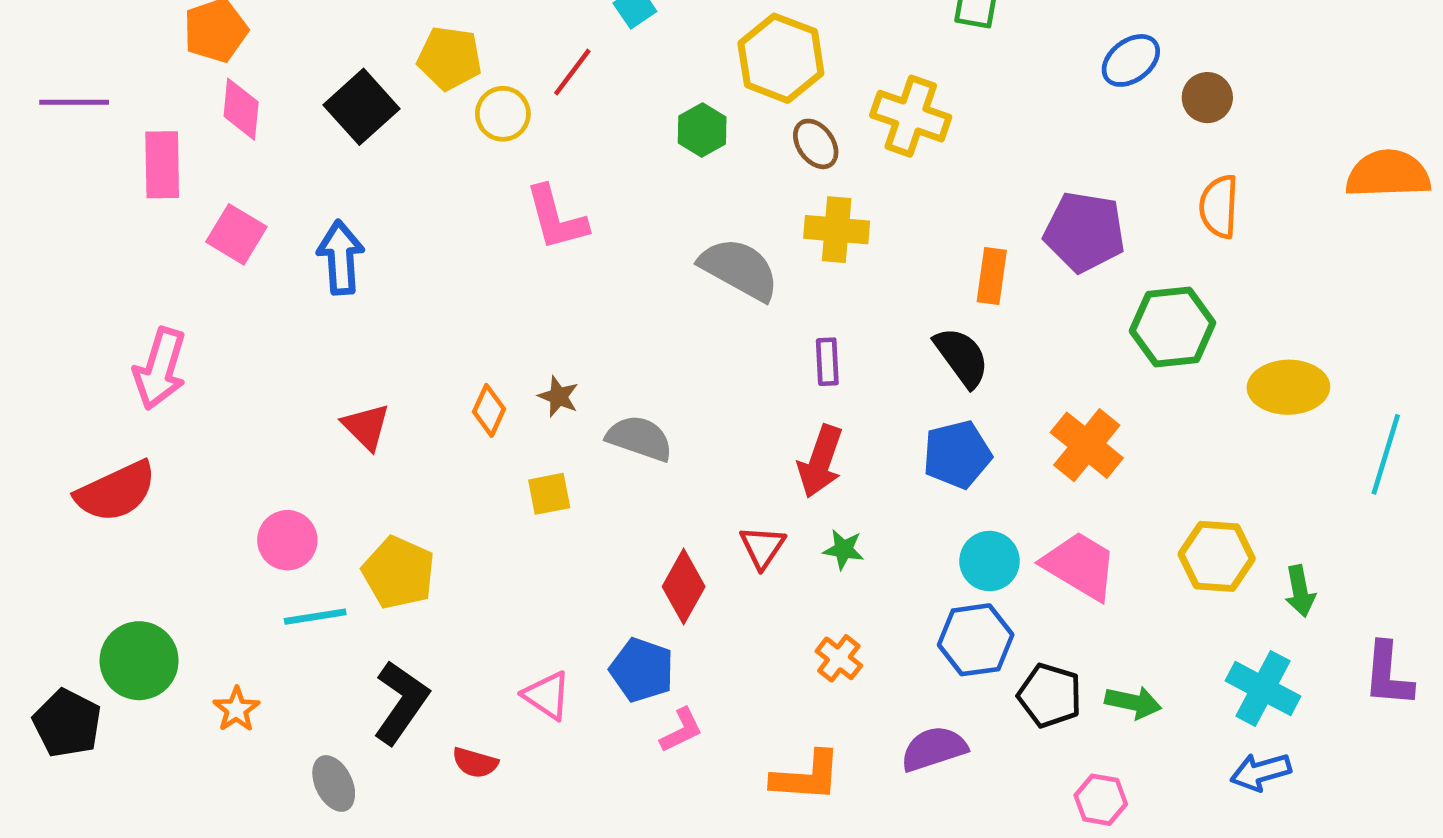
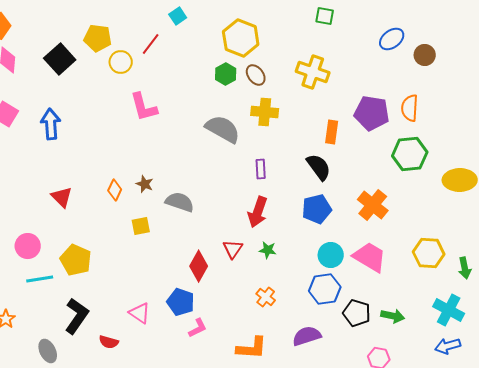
yellow cross: (911, 116) -> (313, 72), moved
green hexagon: (702, 130) -> (226, 74), moved
orange semicircle: (1219, 206) -> (410, 108), moved

